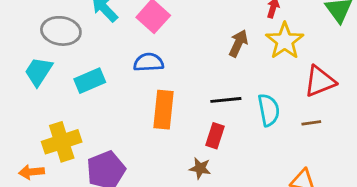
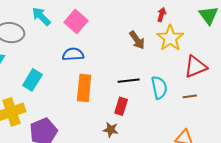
brown arrow: (238, 43) -> (137, 40), turned 120
cyan rectangle: (90, 81) -> (32, 80), moved, turned -35

